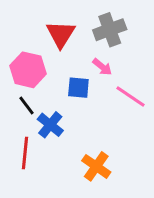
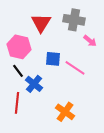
gray cross: (110, 30) -> (74, 20), turned 30
pink arrow: (102, 67) -> (90, 41), moved
pink line: (130, 97) -> (75, 68), moved

